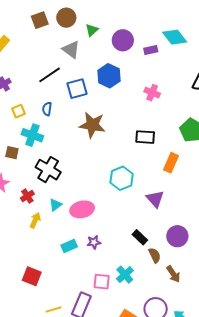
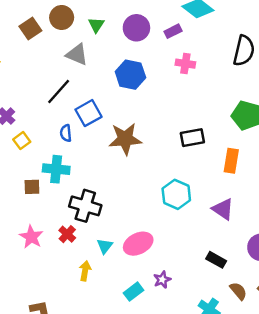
blue square: (77, 89) -> (89, 113), moved
pink cross: (152, 93) -> (185, 64), moved
yellow square: (19, 111) -> (22, 141), moved
brown square: (12, 153) -> (32, 187), moved
red cross: (27, 196) -> (67, 234), moved
brown semicircle: (155, 255) -> (238, 291), moved

